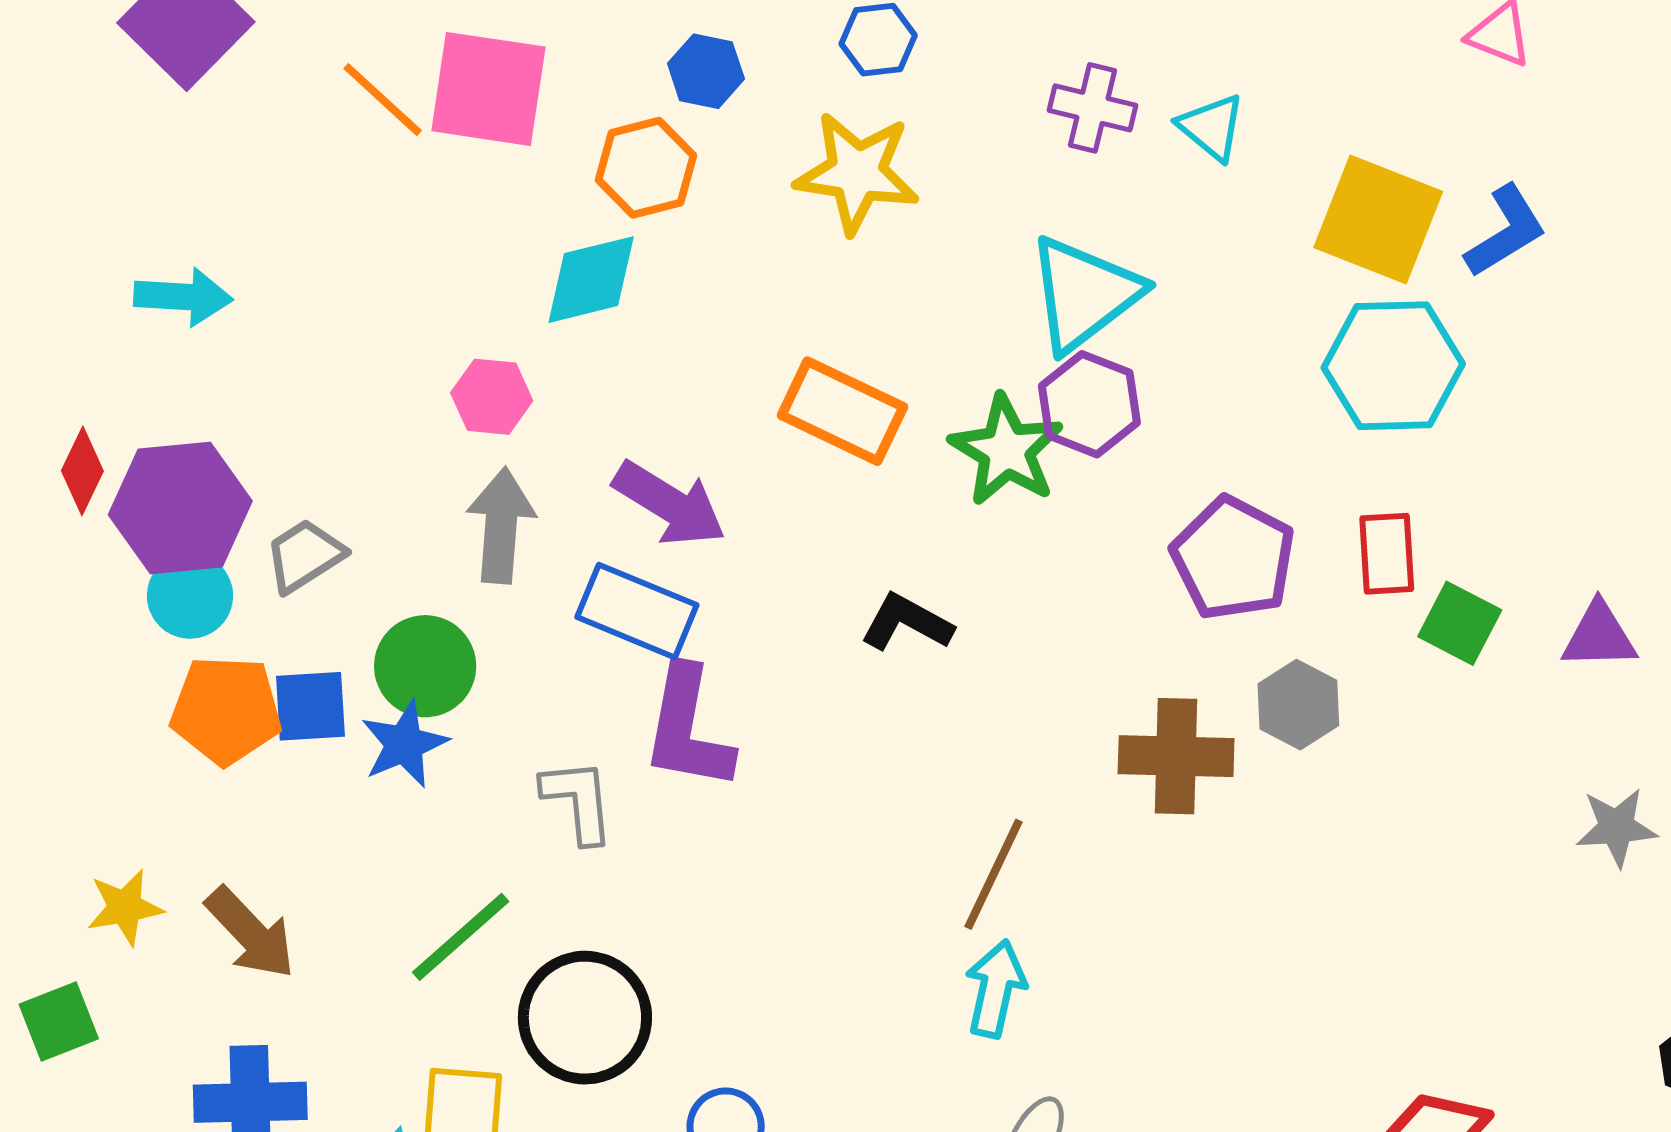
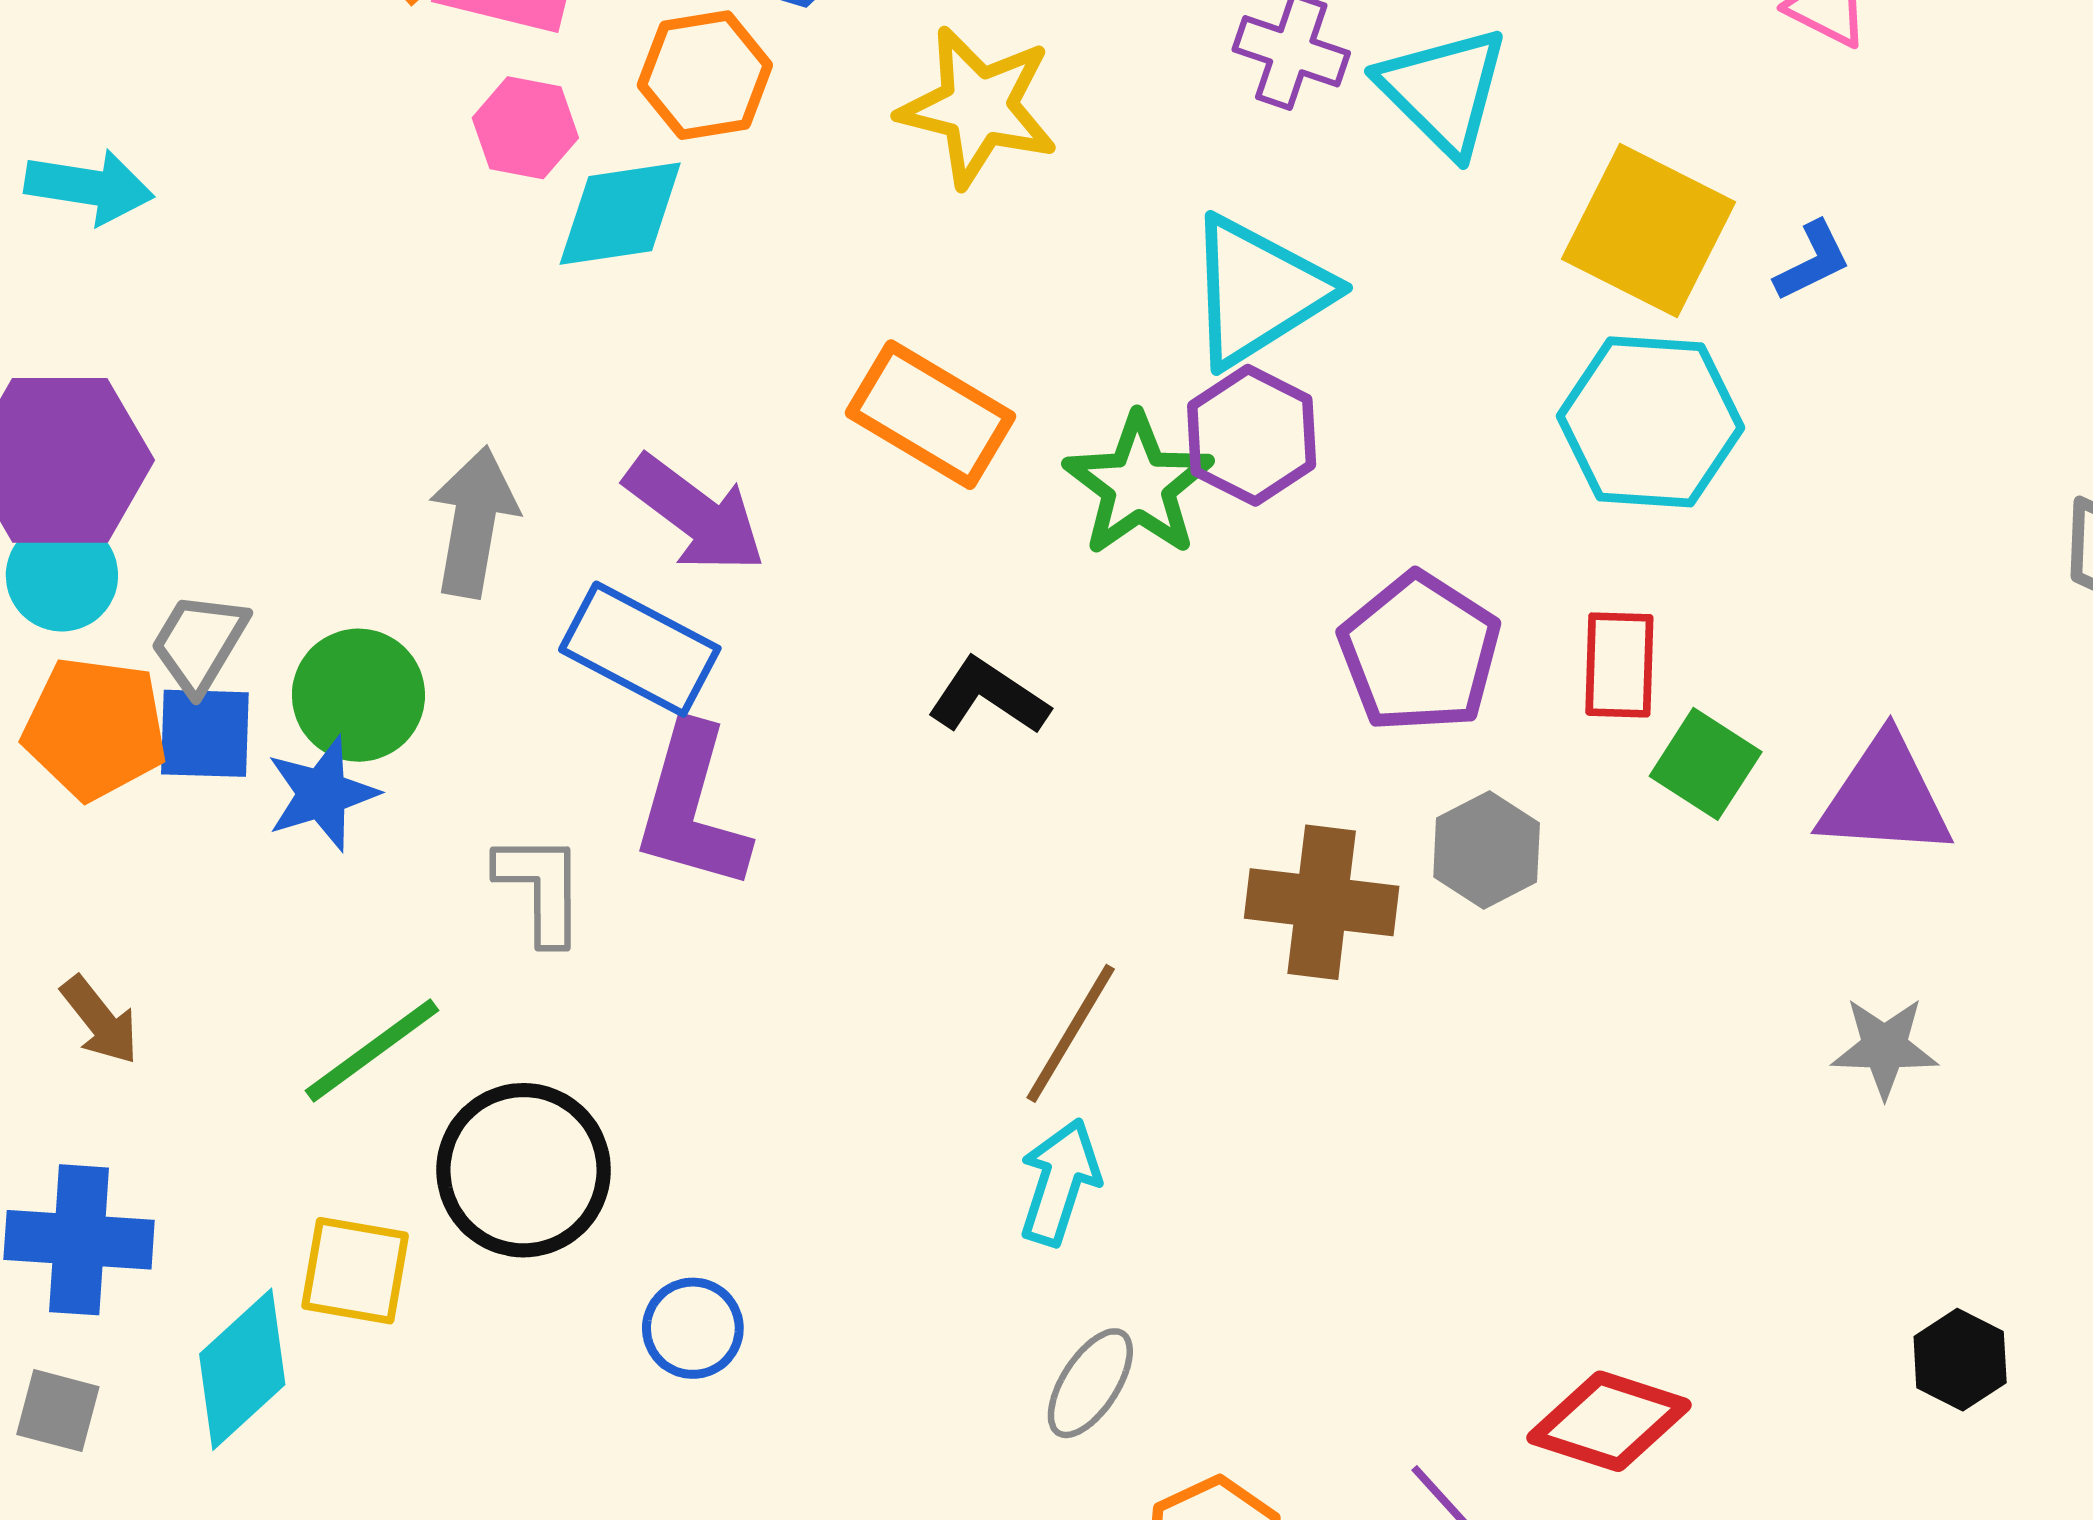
cyan triangle: (1211, 127) -> (1443, 91), size x1.5
blue L-shape: (1506, 231) -> (1812, 261), size x0.7
pink hexagon: (492, 397) -> (525, 128), moved
gray trapezoid: (305, 556) -> (199, 643), moved, turned -32
purple triangle: (1599, 636) -> (1885, 797), size x1.4
brown arrow: (251, 933) -> (100, 1020), size x0.7

